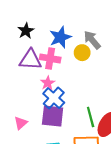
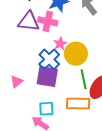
yellow circle: (82, 53) -> (76, 54), moved, size x1.5
pink star: (48, 83) -> (60, 44), moved

